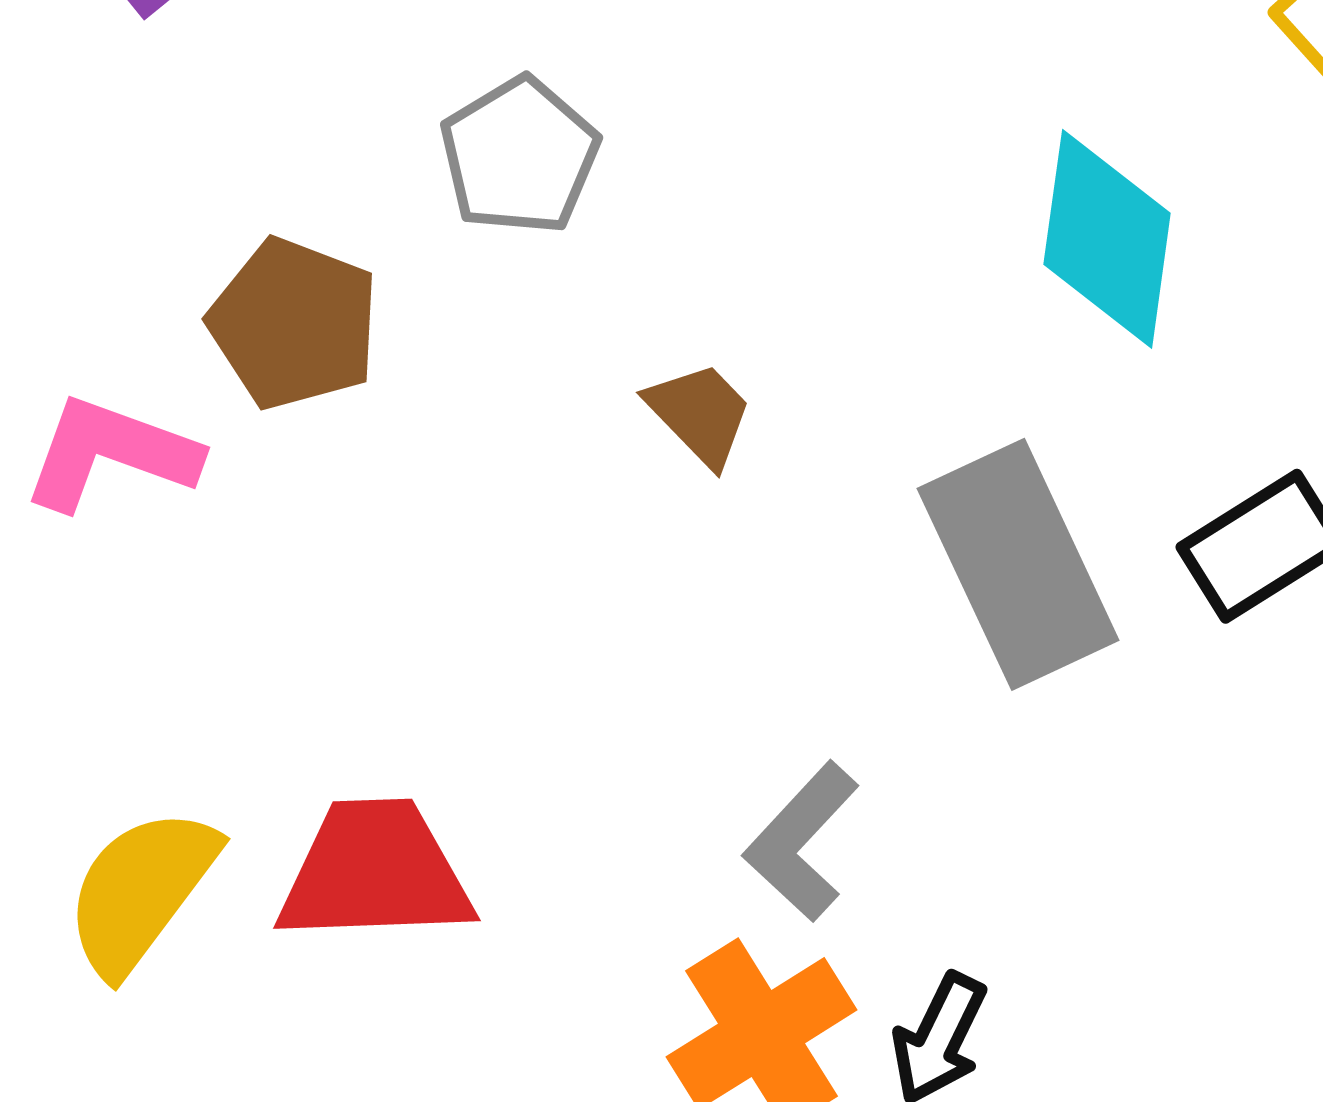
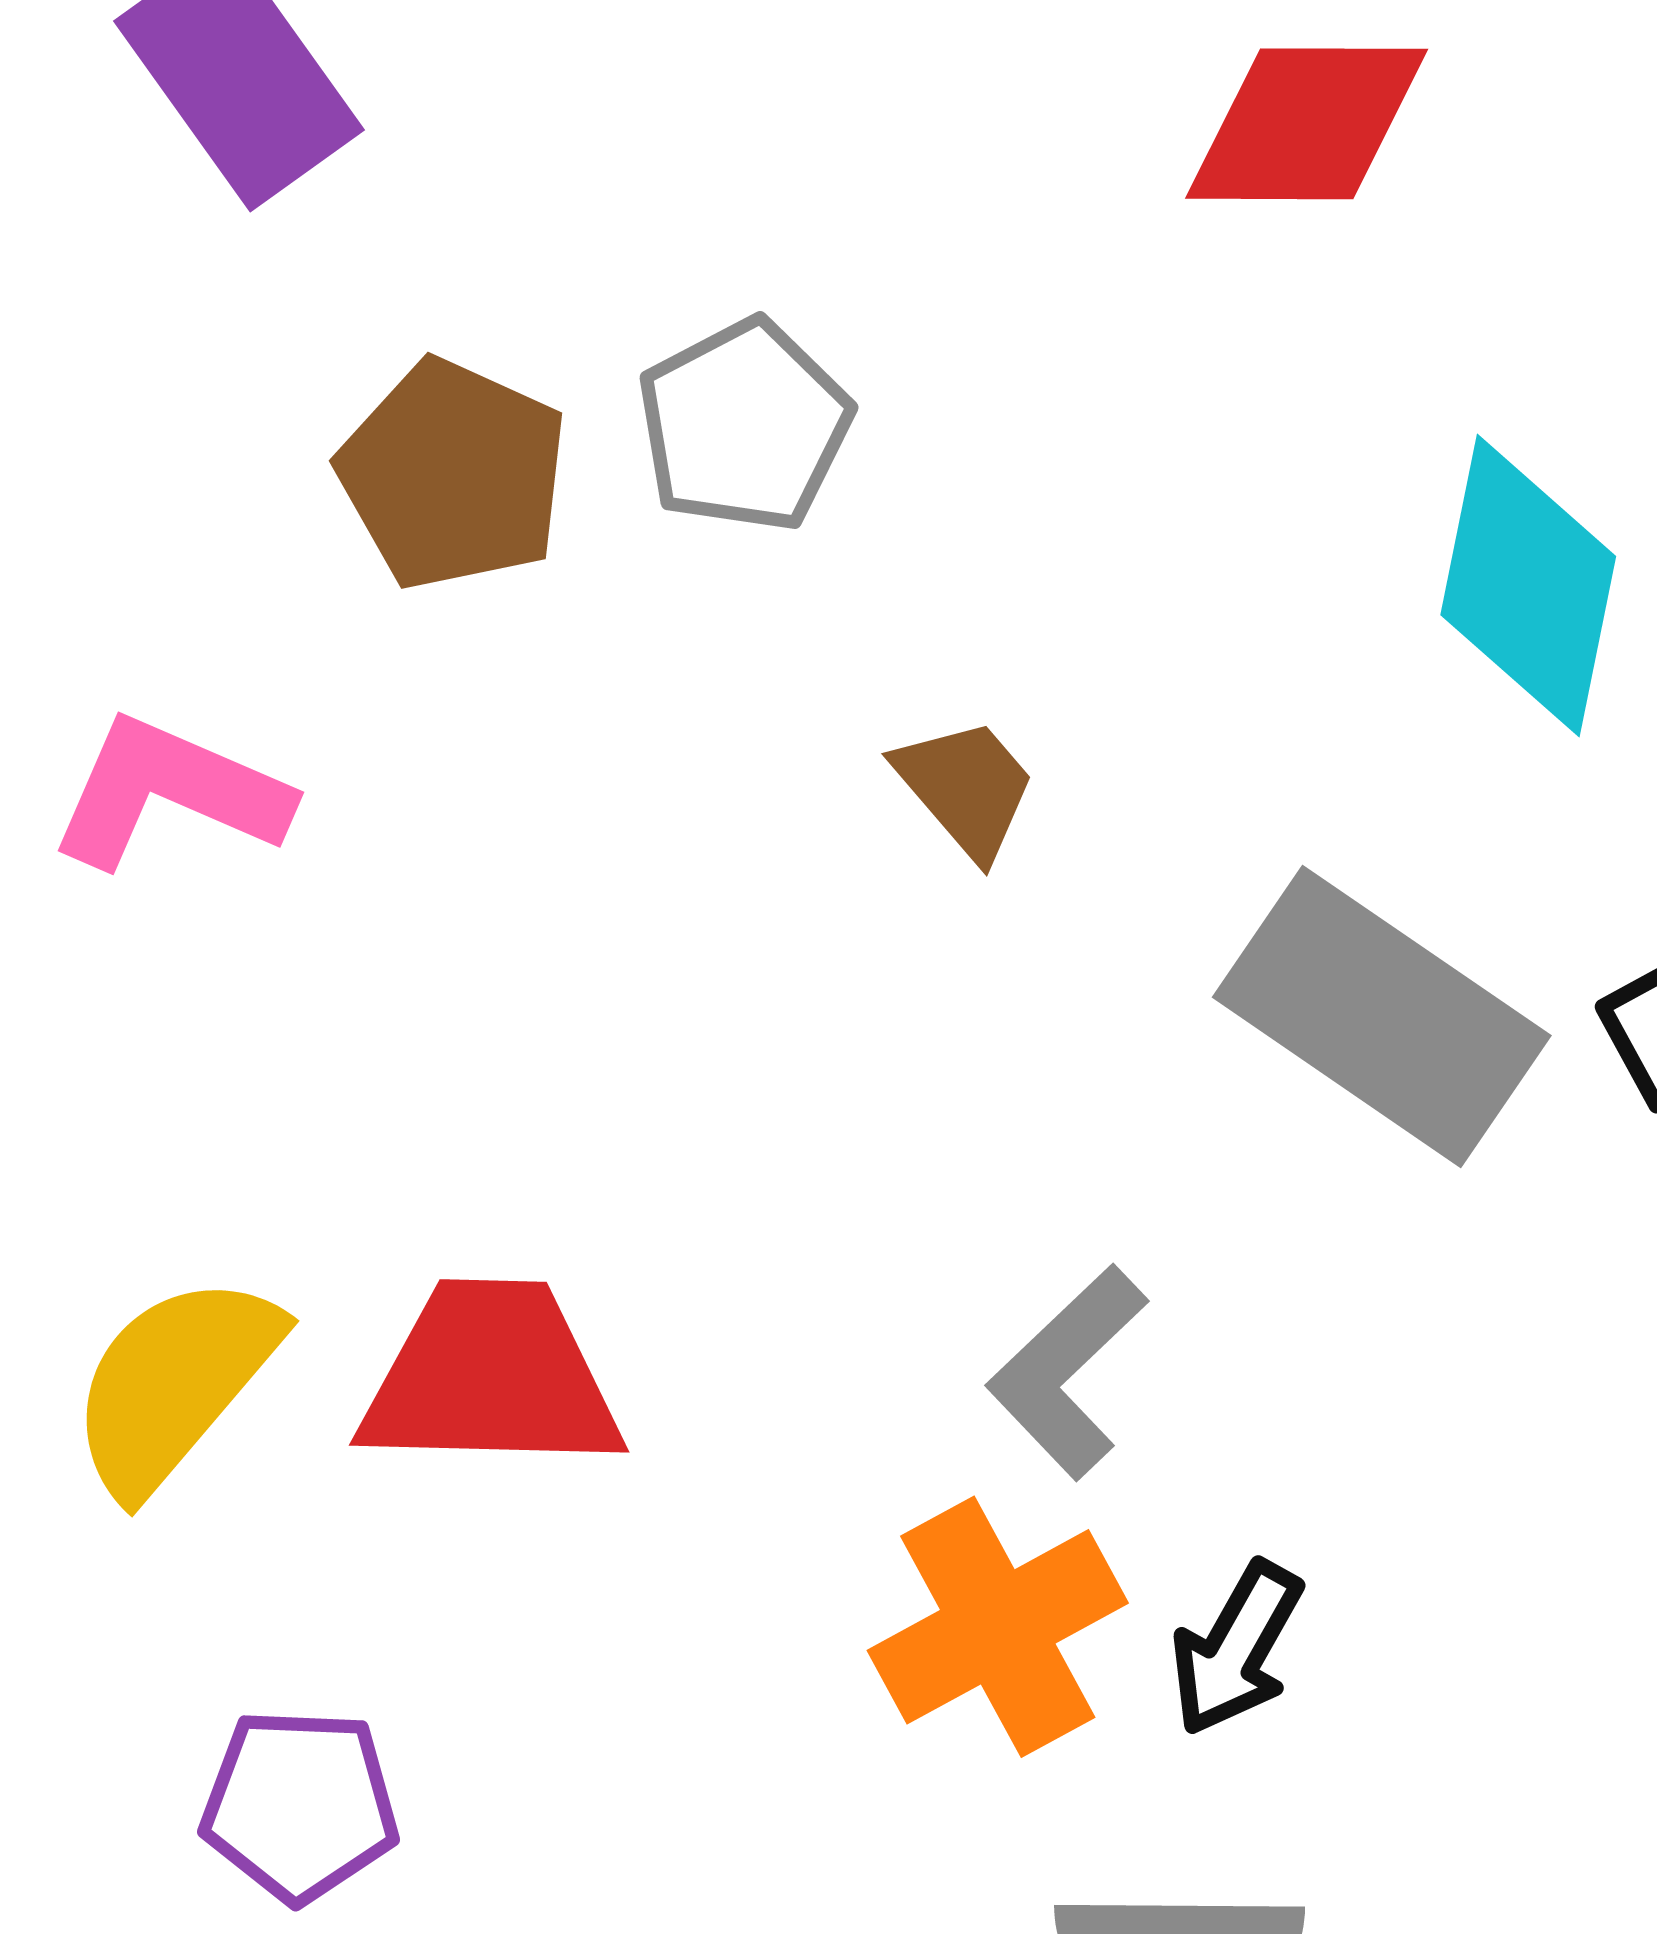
brown pentagon: (294, 324) -> (453, 475), moved
gray rectangle: (1018, 564) -> (1382, 1016), turned -34

